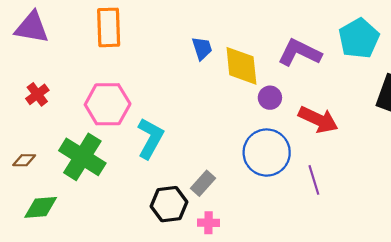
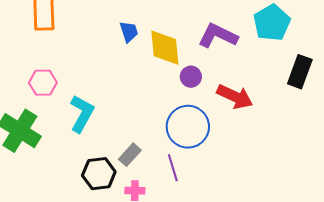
pink hexagon: (108, 104) -> (43, 83), size x0.7
purple line: (314, 180) -> (173, 168), moved

